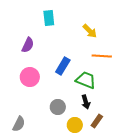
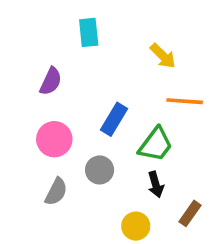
green trapezoid: (86, 80) -> (156, 145), turned 105
gray circle: (58, 107) -> (100, 170), moved
brown rectangle: (97, 121) -> (190, 213), moved
gray semicircle: (19, 124) -> (56, 192), moved

